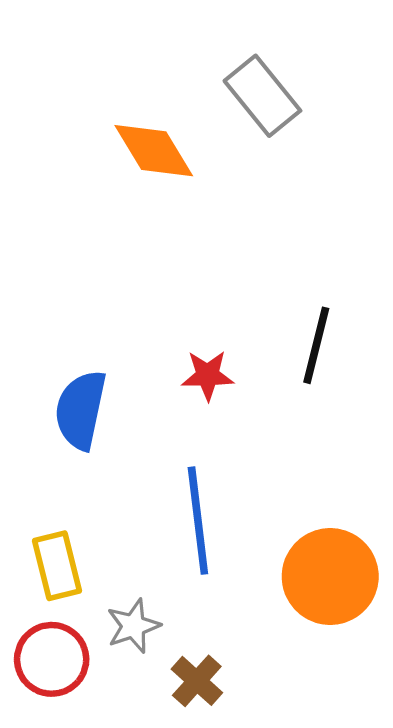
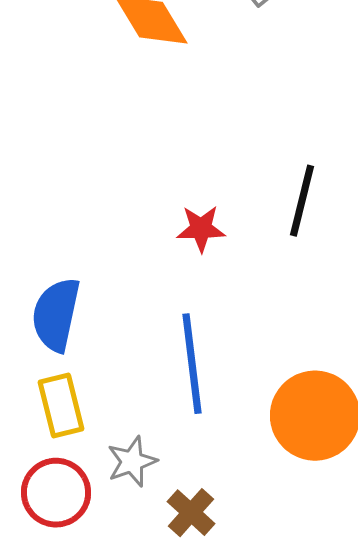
blue semicircle: (81, 410) -> (56, 315), moved

